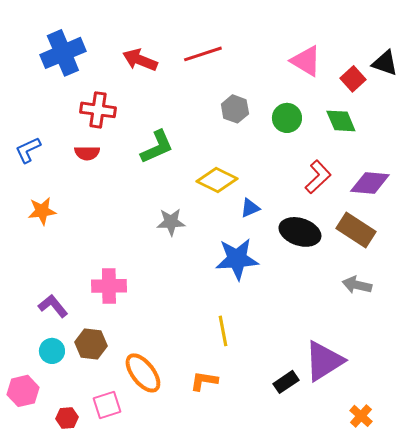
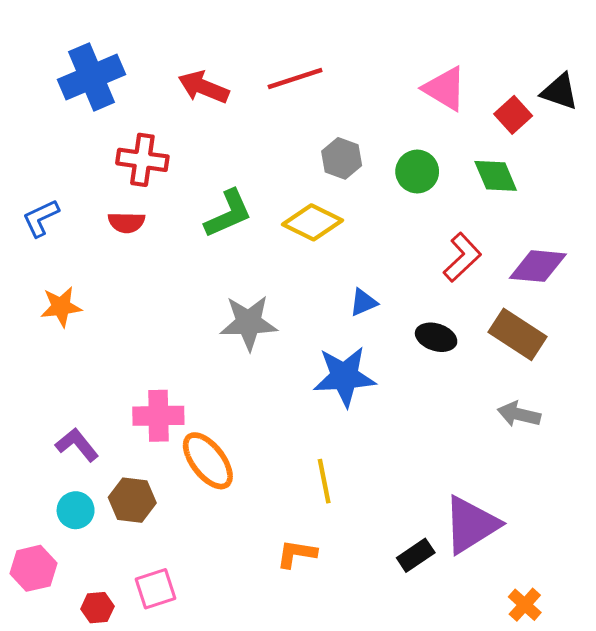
yellow diamond: (217, 180) -> (313, 222), moved
gray star: (171, 222) -> (249, 323), size x1.4
black ellipse: (300, 232) -> (436, 337), size x0.7
orange ellipse: (143, 373) -> (208, 461), moved

